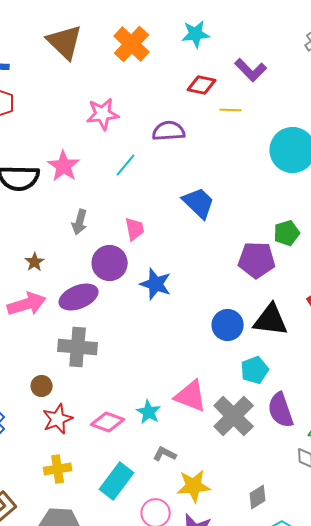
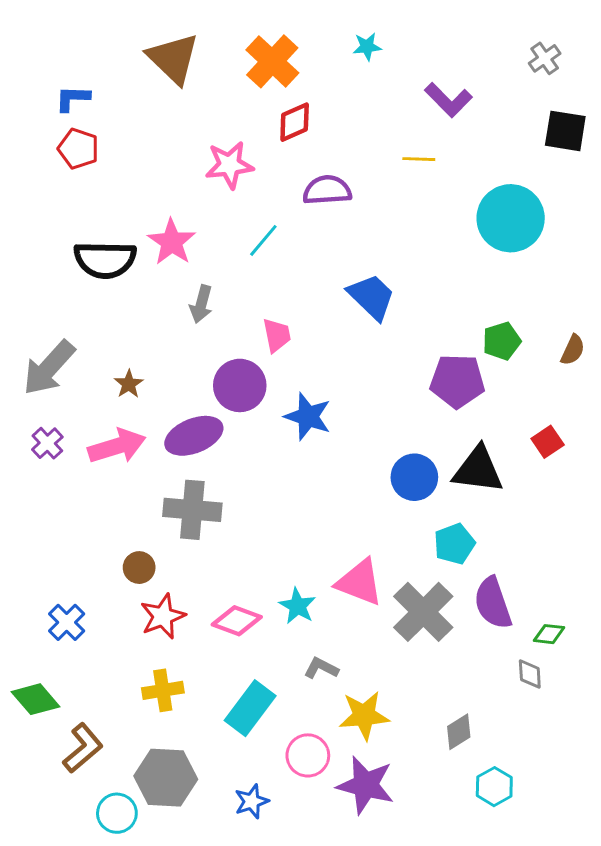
cyan star: (196, 34) -> (367, 47), size x0.7
red diamond: (202, 85) -> (295, 122), moved, turned -36
gray arrow: (80, 222) -> (201, 304), moved

